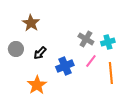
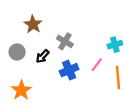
gray cross: (86, 39) -> (65, 41), moved
orange star: (37, 85) -> (21, 90), moved

